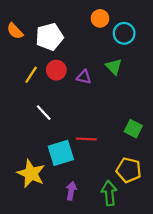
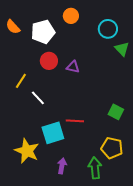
orange circle: (100, 18) -> (71, 16), moved
green triangle: (114, 67) -> (122, 49), moved
yellow line: (31, 75) -> (21, 81), moved

